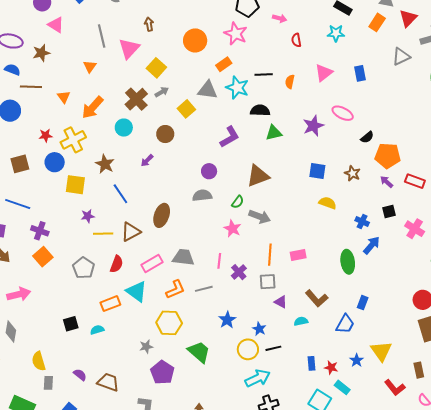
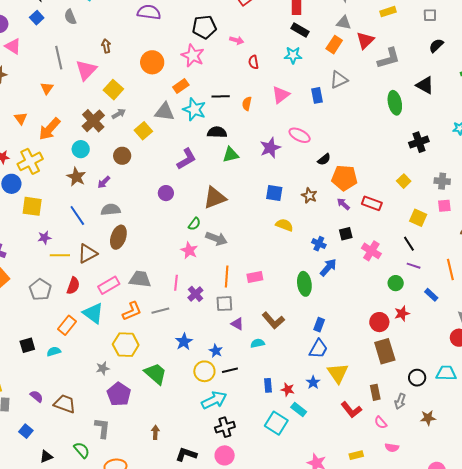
gray triangle: (401, 57) -> (339, 80), moved
brown star: (105, 164) -> (76, 177), moved
gray semicircle: (202, 195) -> (111, 210), moved
orange rectangle: (110, 304) -> (67, 325), turned -30
blue trapezoid: (345, 324) -> (318, 349), moved

